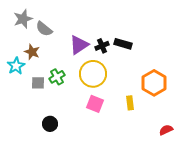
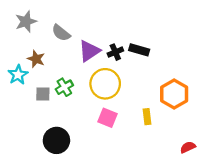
gray semicircle: (44, 29) -> (61, 33), moved
black circle: (50, 124) -> (56, 140), size x1.5

